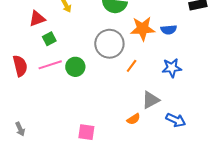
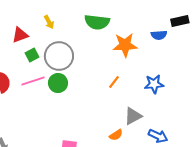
blue semicircle: (169, 30) -> (159, 35), moved
gray circle: (109, 44) -> (59, 56), moved

